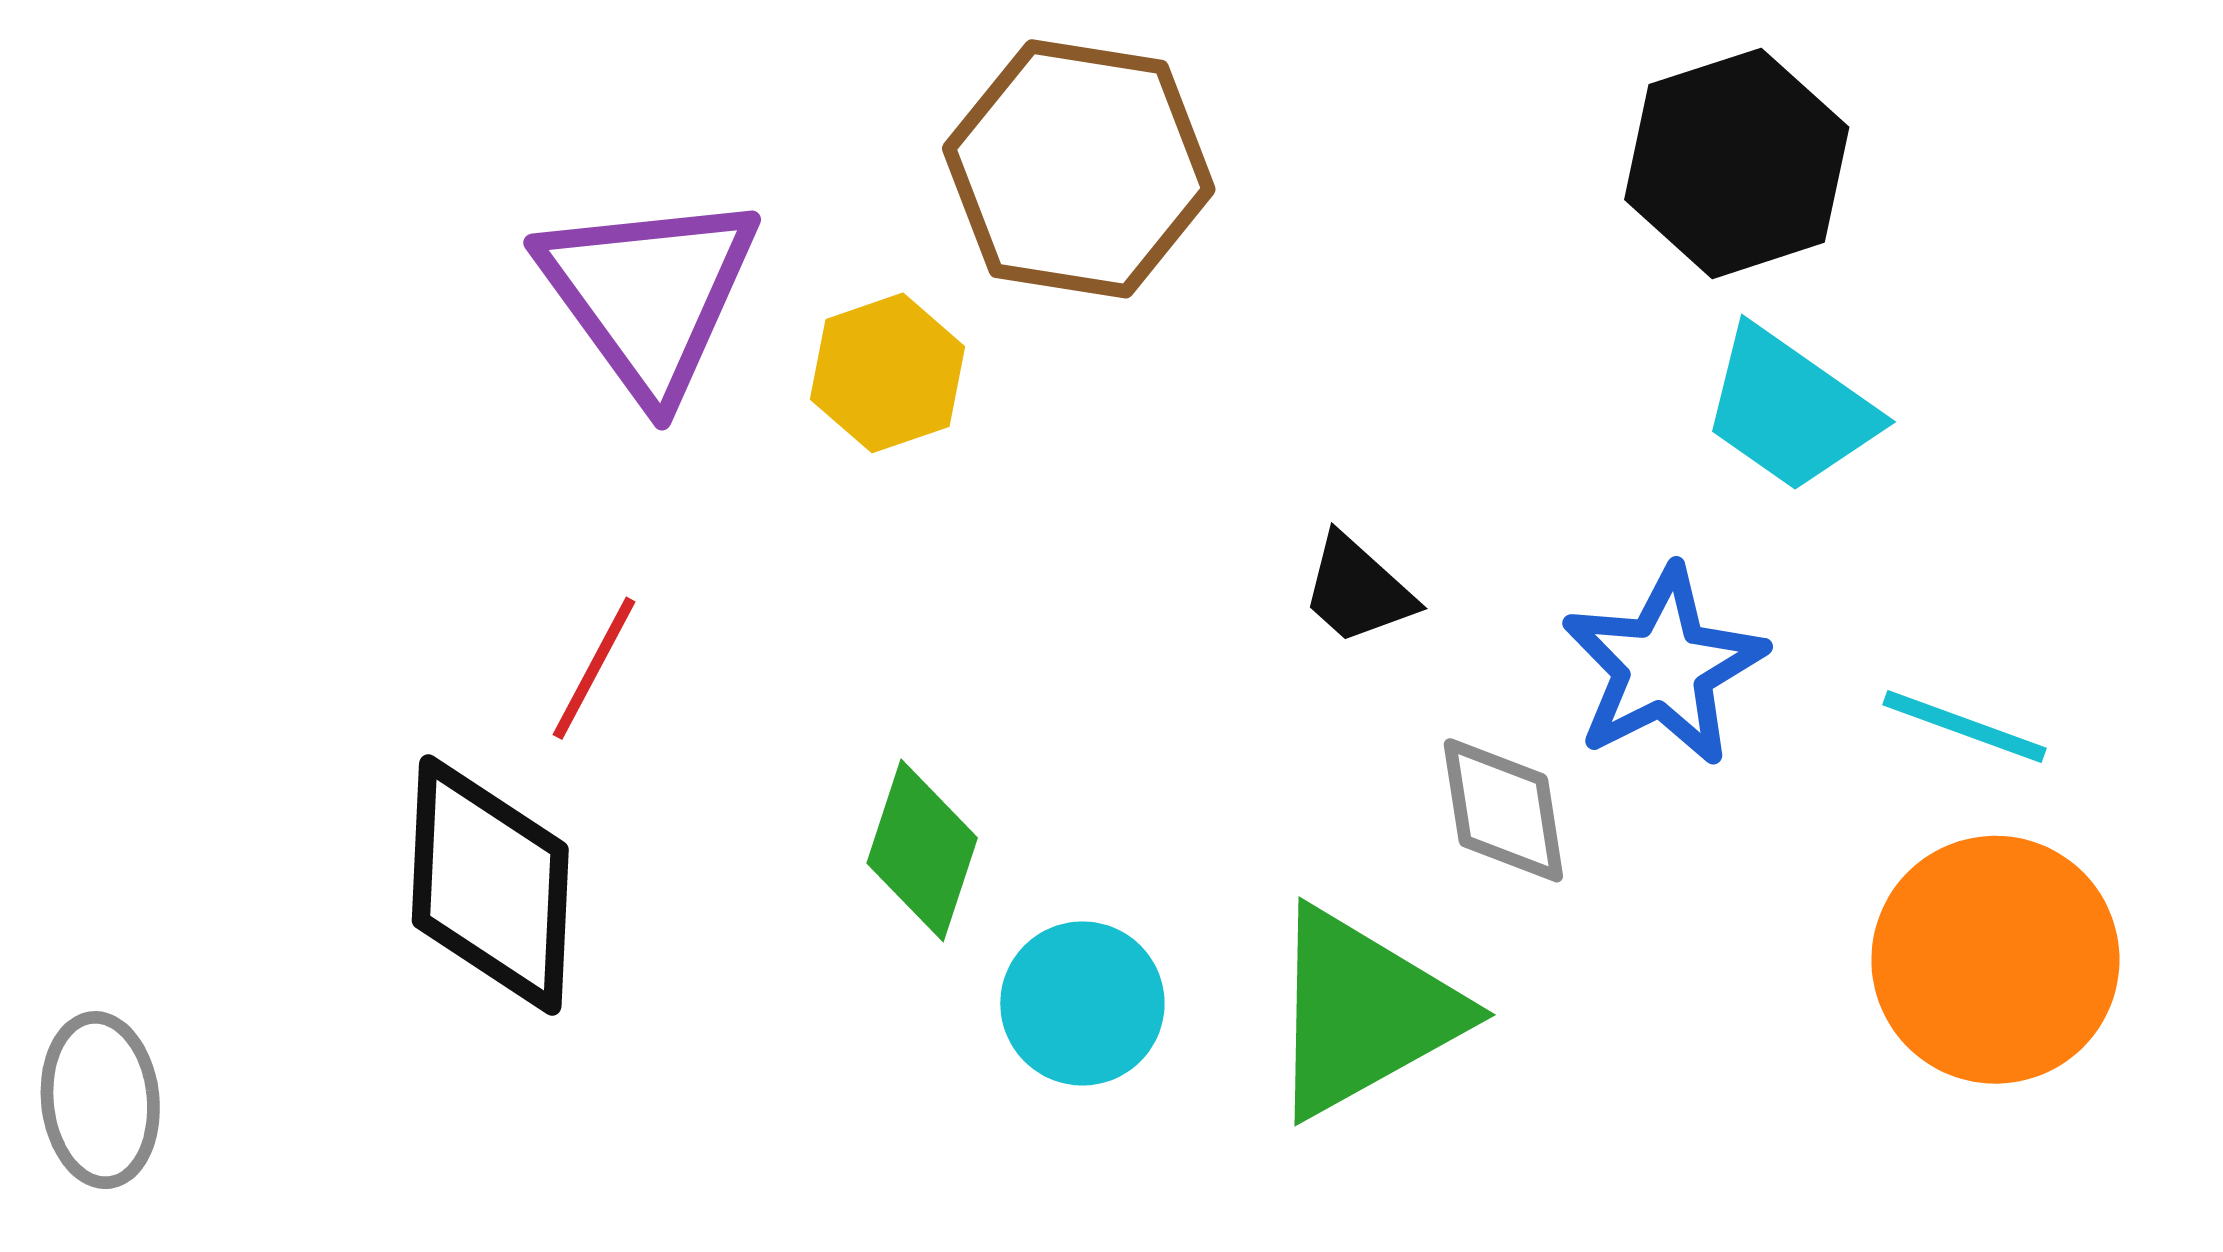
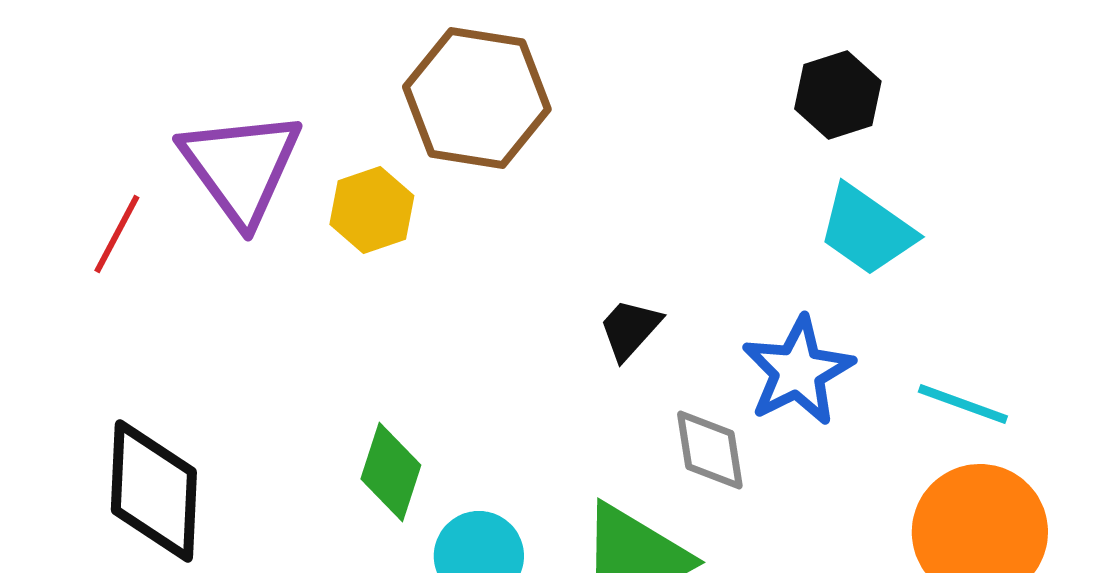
black hexagon: (1737, 163) -> (838, 95), size x0.7
black trapezoid: (1358, 590) -> (630, 329), turned 90
red line: (594, 668) -> (117, 234), moved

